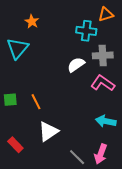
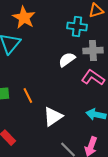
orange star: (32, 22) -> (24, 18), size x1.6
white triangle: (48, 131) -> (53, 117), moved

